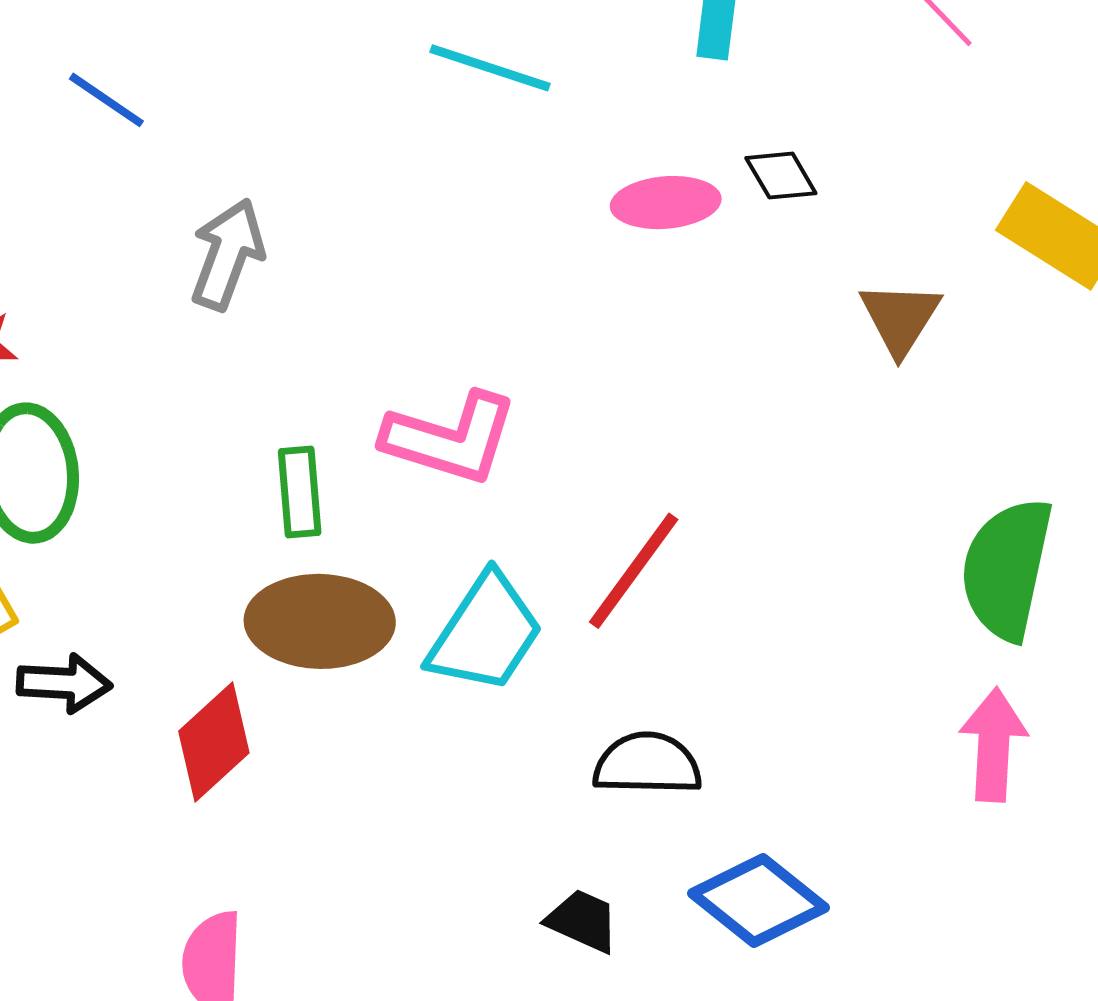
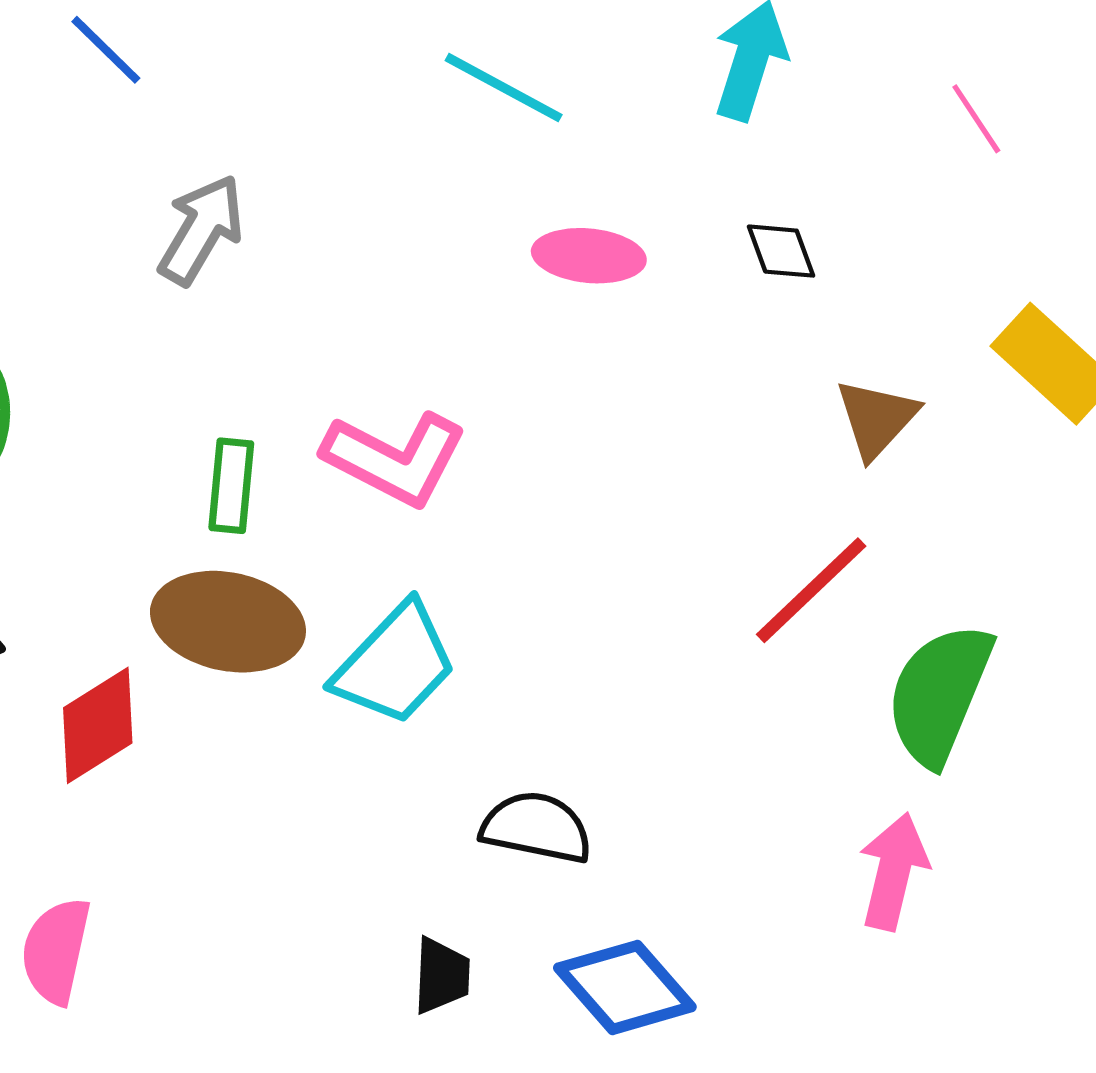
pink ellipse: (666, 203) -> (589, 256), moved
red line: (634, 571) -> (811, 590), moved
black trapezoid: (583, 921) -> (441, 976), turned 58

